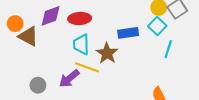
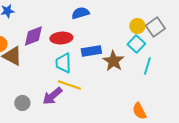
blue rectangle: (128, 33) -> (91, 51), moved
brown star: (107, 53) -> (113, 61), moved

